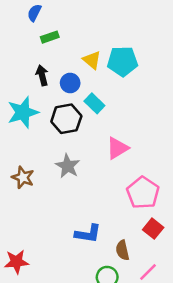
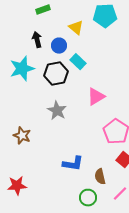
cyan pentagon: (122, 61) -> (105, 16), moved
brown star: (23, 177) -> (22, 136), moved

